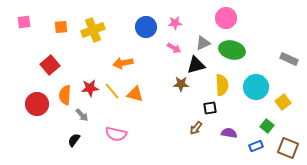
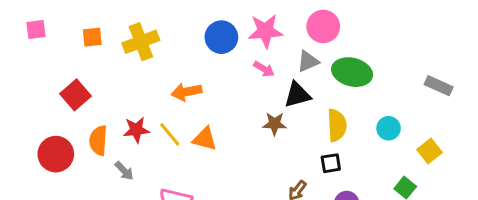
pink circle: (226, 18) -> (323, 26), moved
pink star: (175, 23) -> (265, 31), size x1.6
cyan circle: (256, 87) -> (389, 128), size x0.6
black square: (210, 108) -> (331, 163), moved

